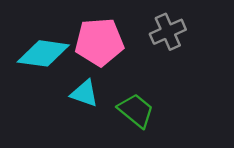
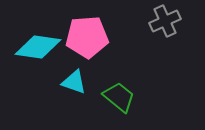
gray cross: (168, 32) -> (165, 21), moved

